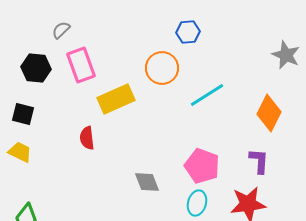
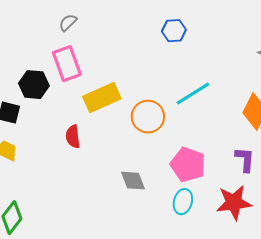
gray semicircle: (61, 30) -> (68, 23), moved
black hexagon: (36, 68) -> (34, 85), moved
orange circle: (162, 68) -> (148, 117), moved

